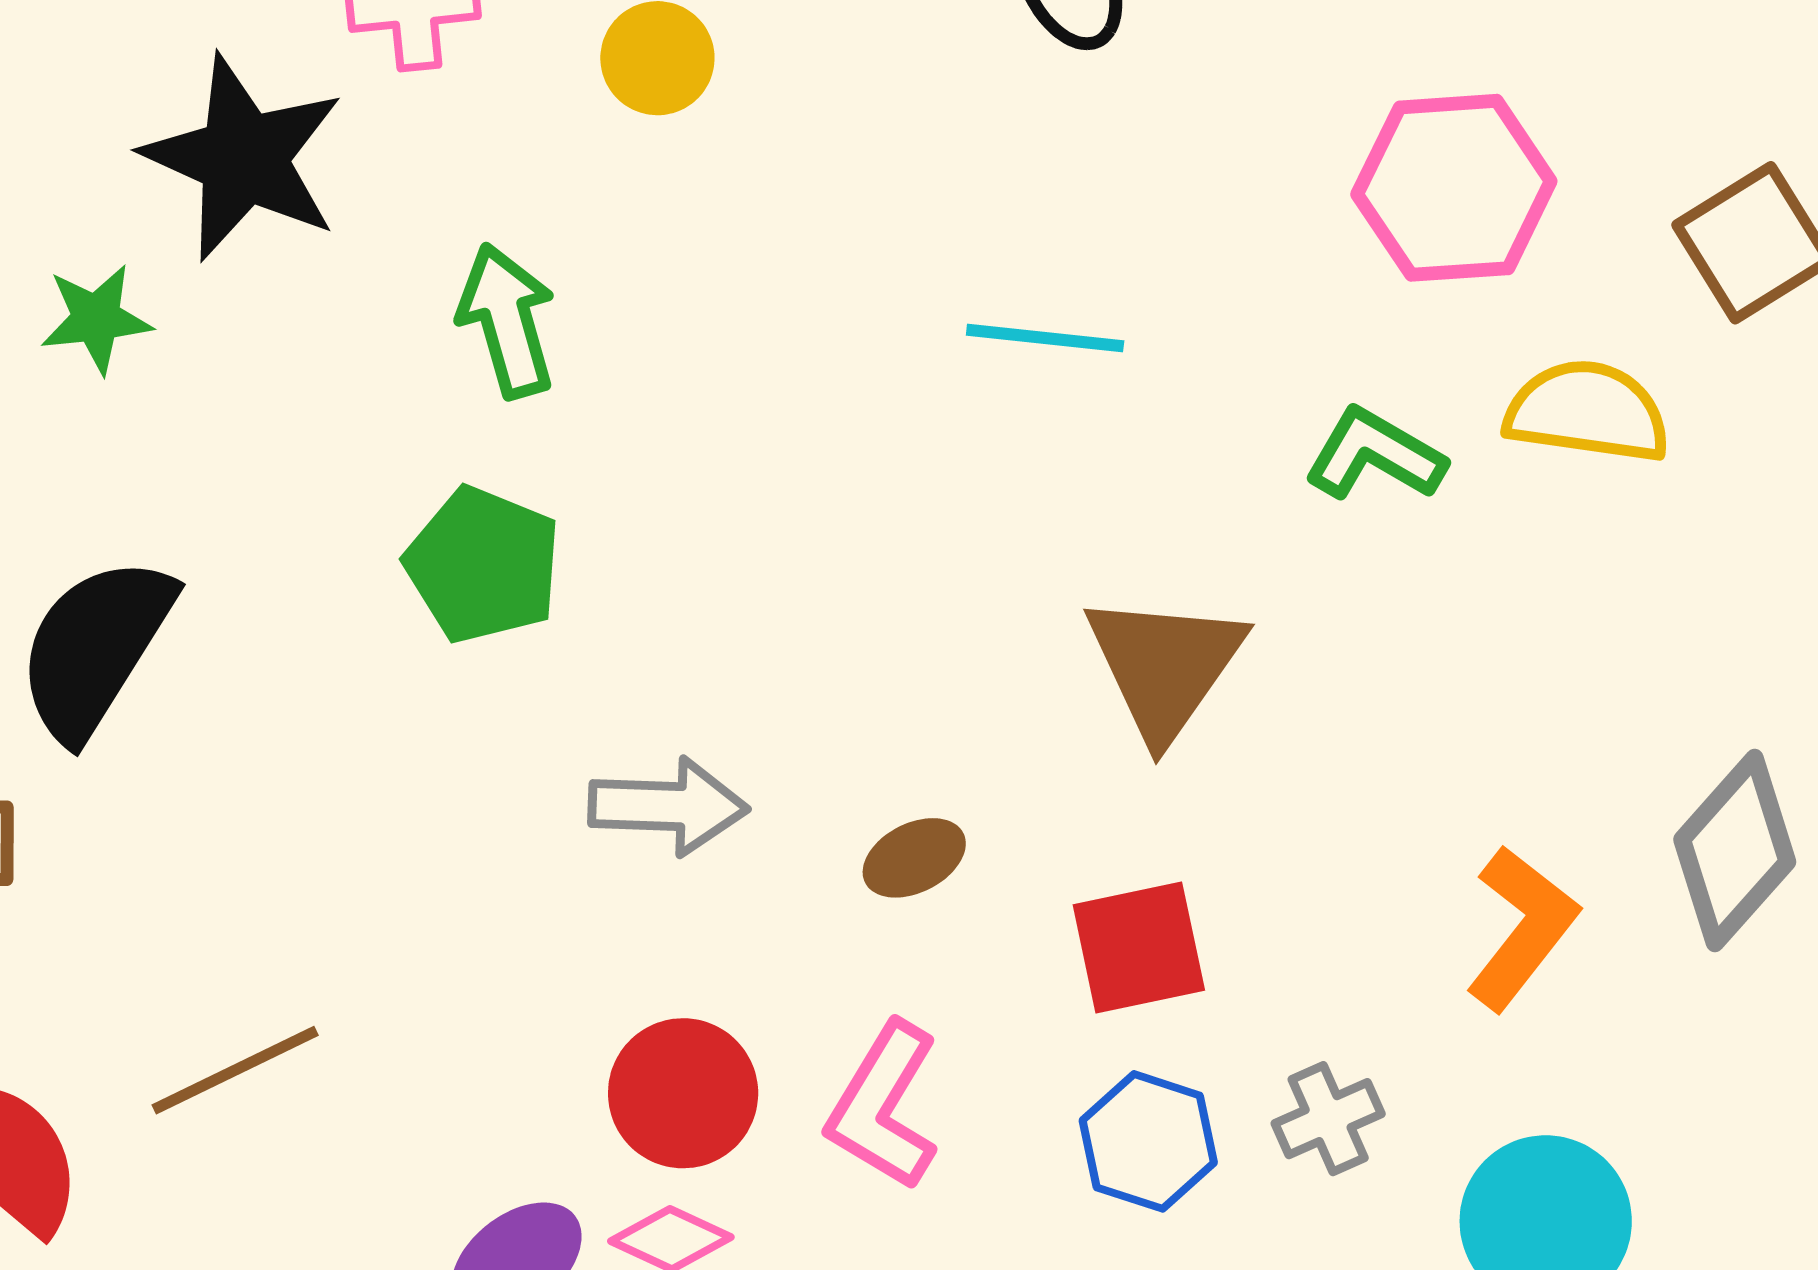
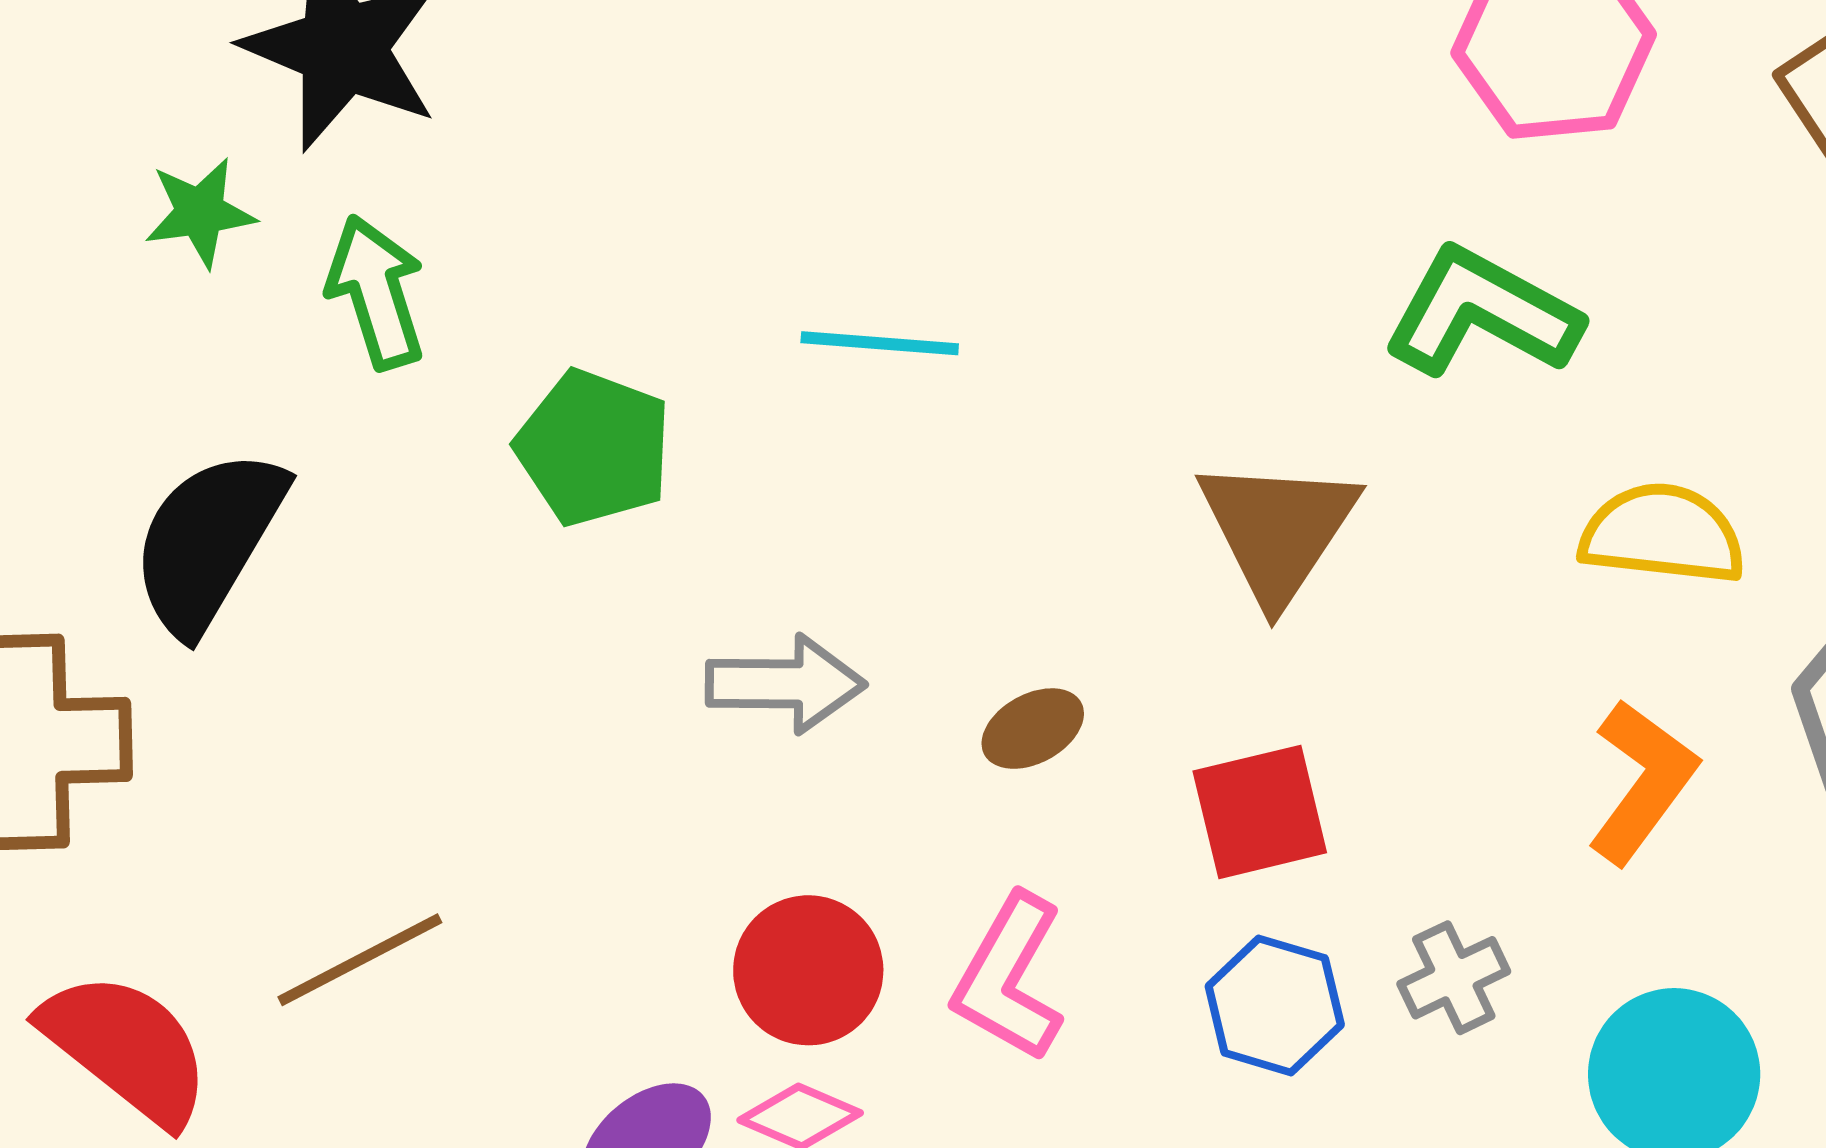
green arrow: (507, 321) -> (376, 292), moved
cyan line: (1045, 338) -> (880, 343), moved
yellow semicircle: (1587, 412) -> (1663, 534), moved
green L-shape: (1375, 455) -> (1482, 313), size x1.4

